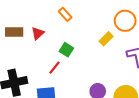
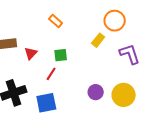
red triangle: (38, 33) -> (31, 53), moved
green square: (66, 50) -> (61, 55), turned -32

